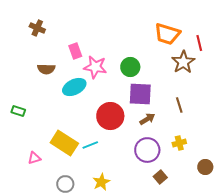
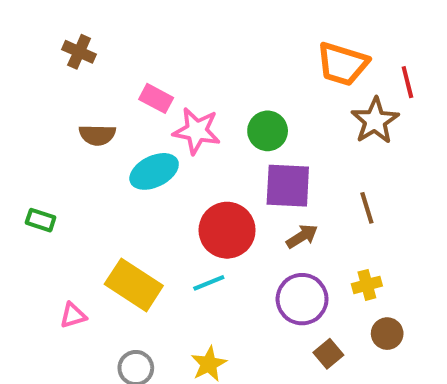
pink rectangle: (75, 51) -> (156, 98), turned -42
cyan line: (90, 145) -> (209, 283), moved
brown circle: (205, 167) -> (387, 334), moved

